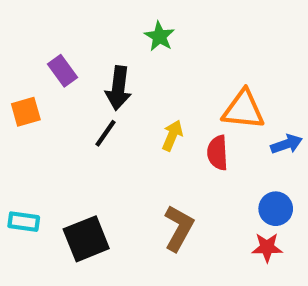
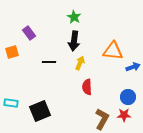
black arrow: (118, 88) -> (74, 41), moved
black line: (106, 133) -> (49, 62), turned 56
red semicircle: (218, 153) -> (87, 87), moved
brown L-shape: (179, 228) -> (102, 119), moved

